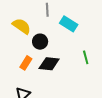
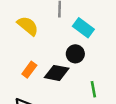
black circle: (40, 42) -> (75, 54), moved
green line: (86, 57) -> (93, 89), moved

